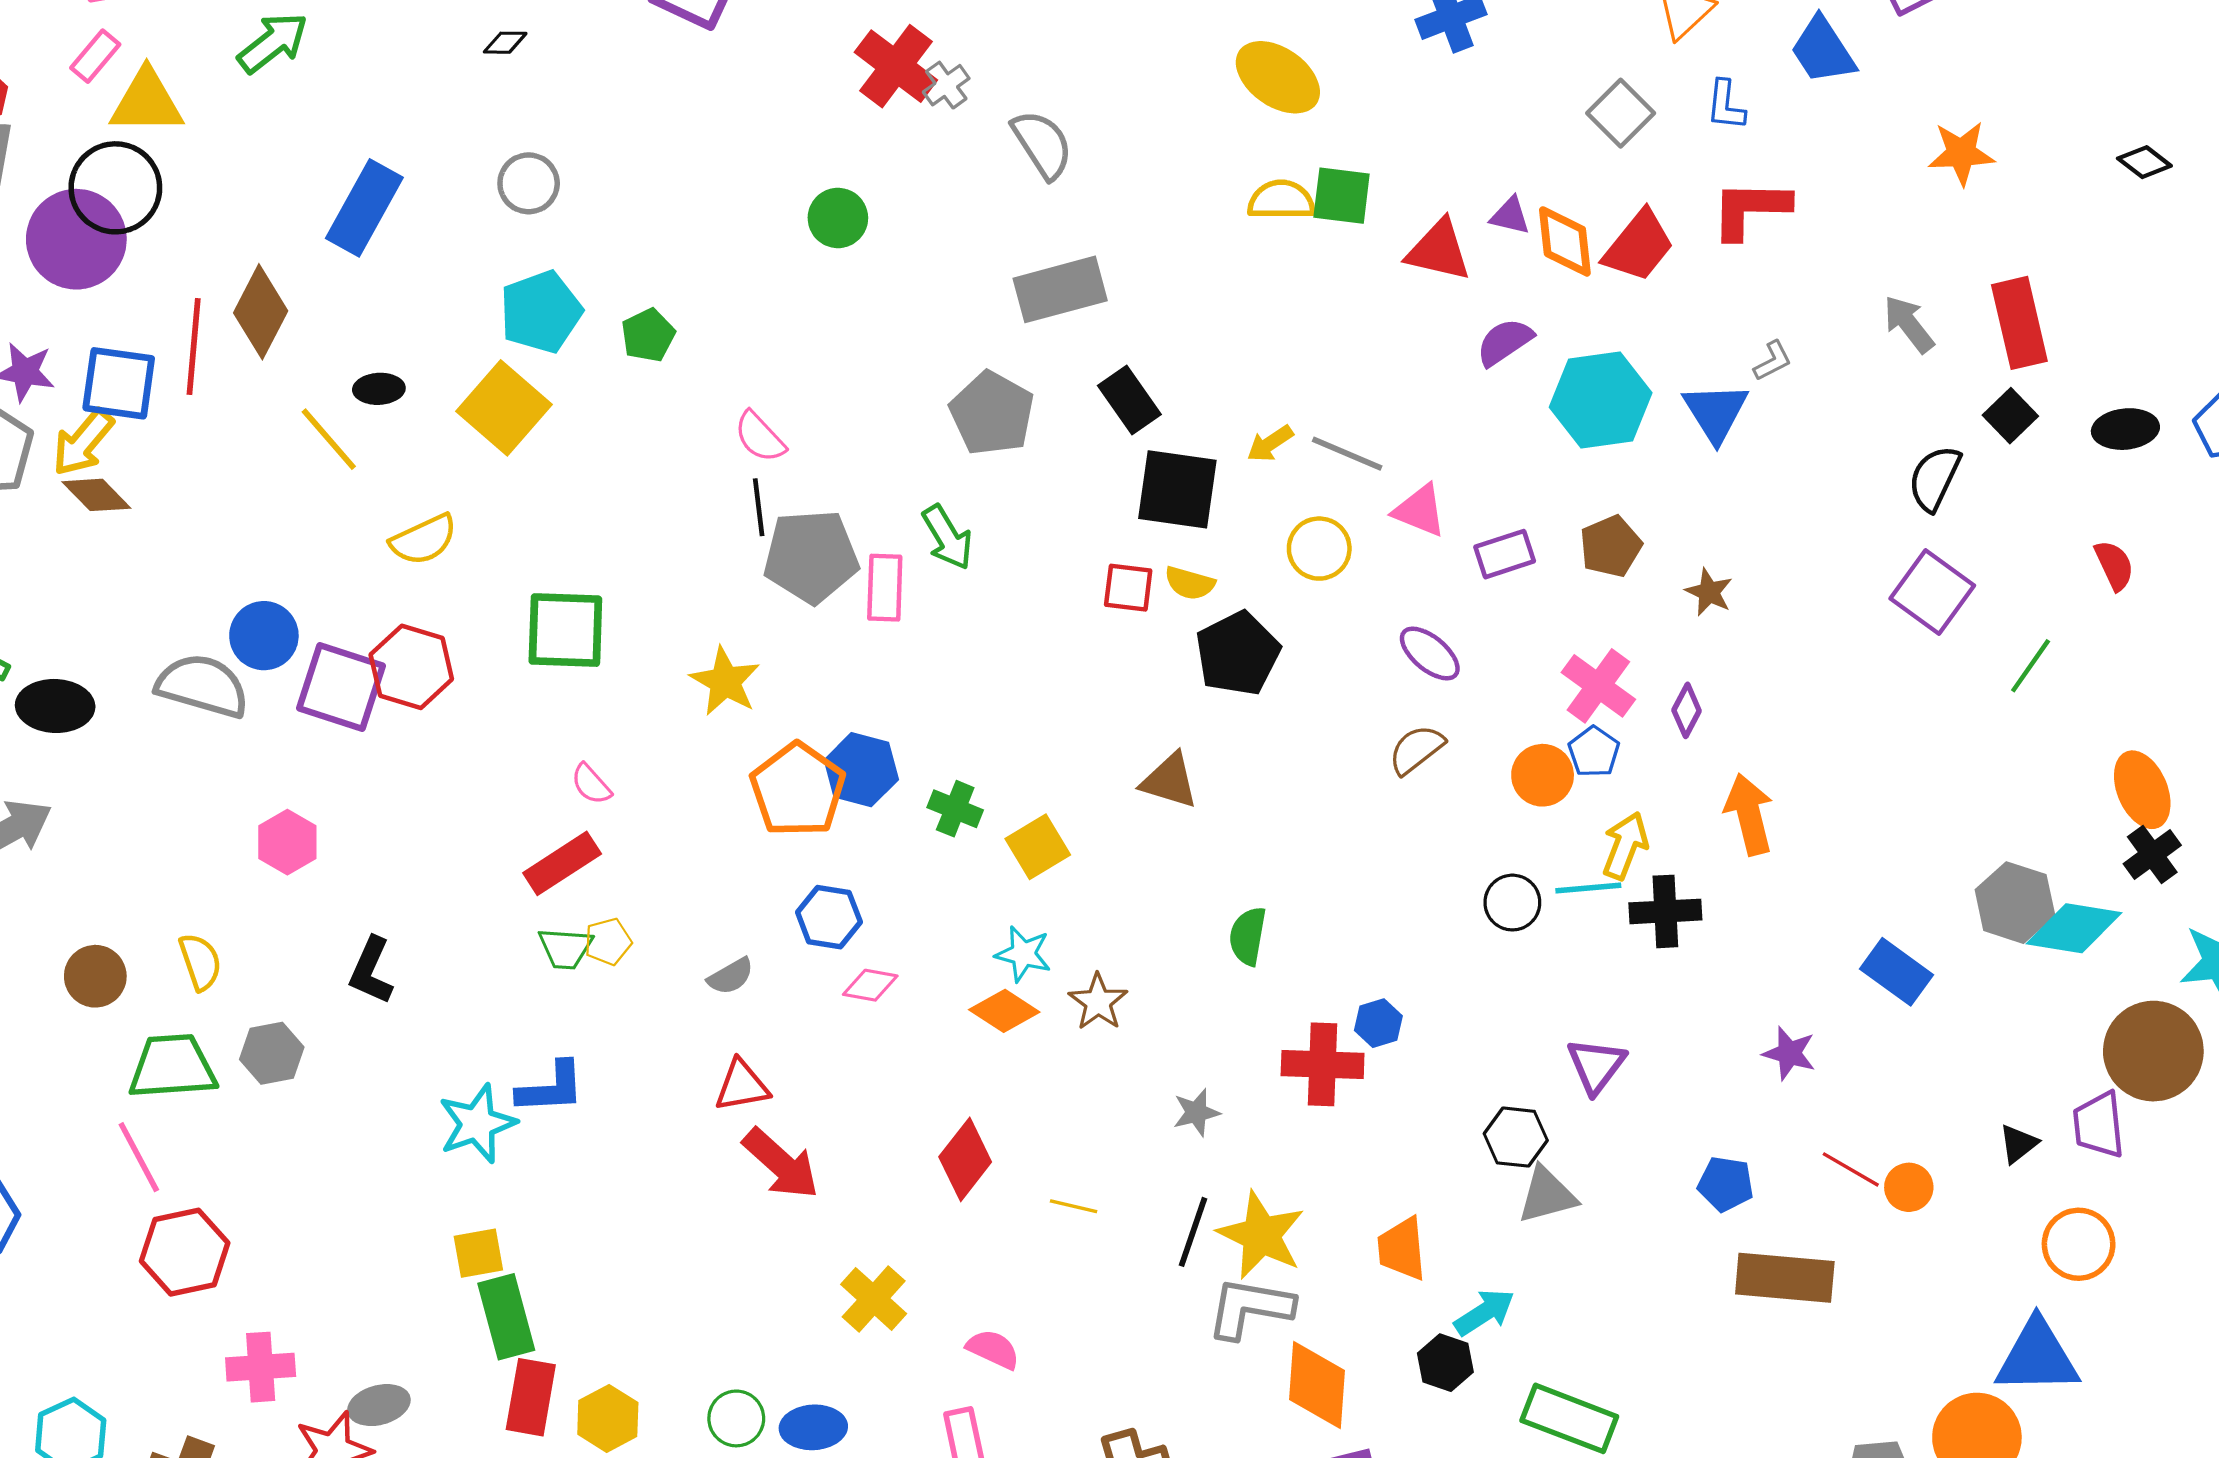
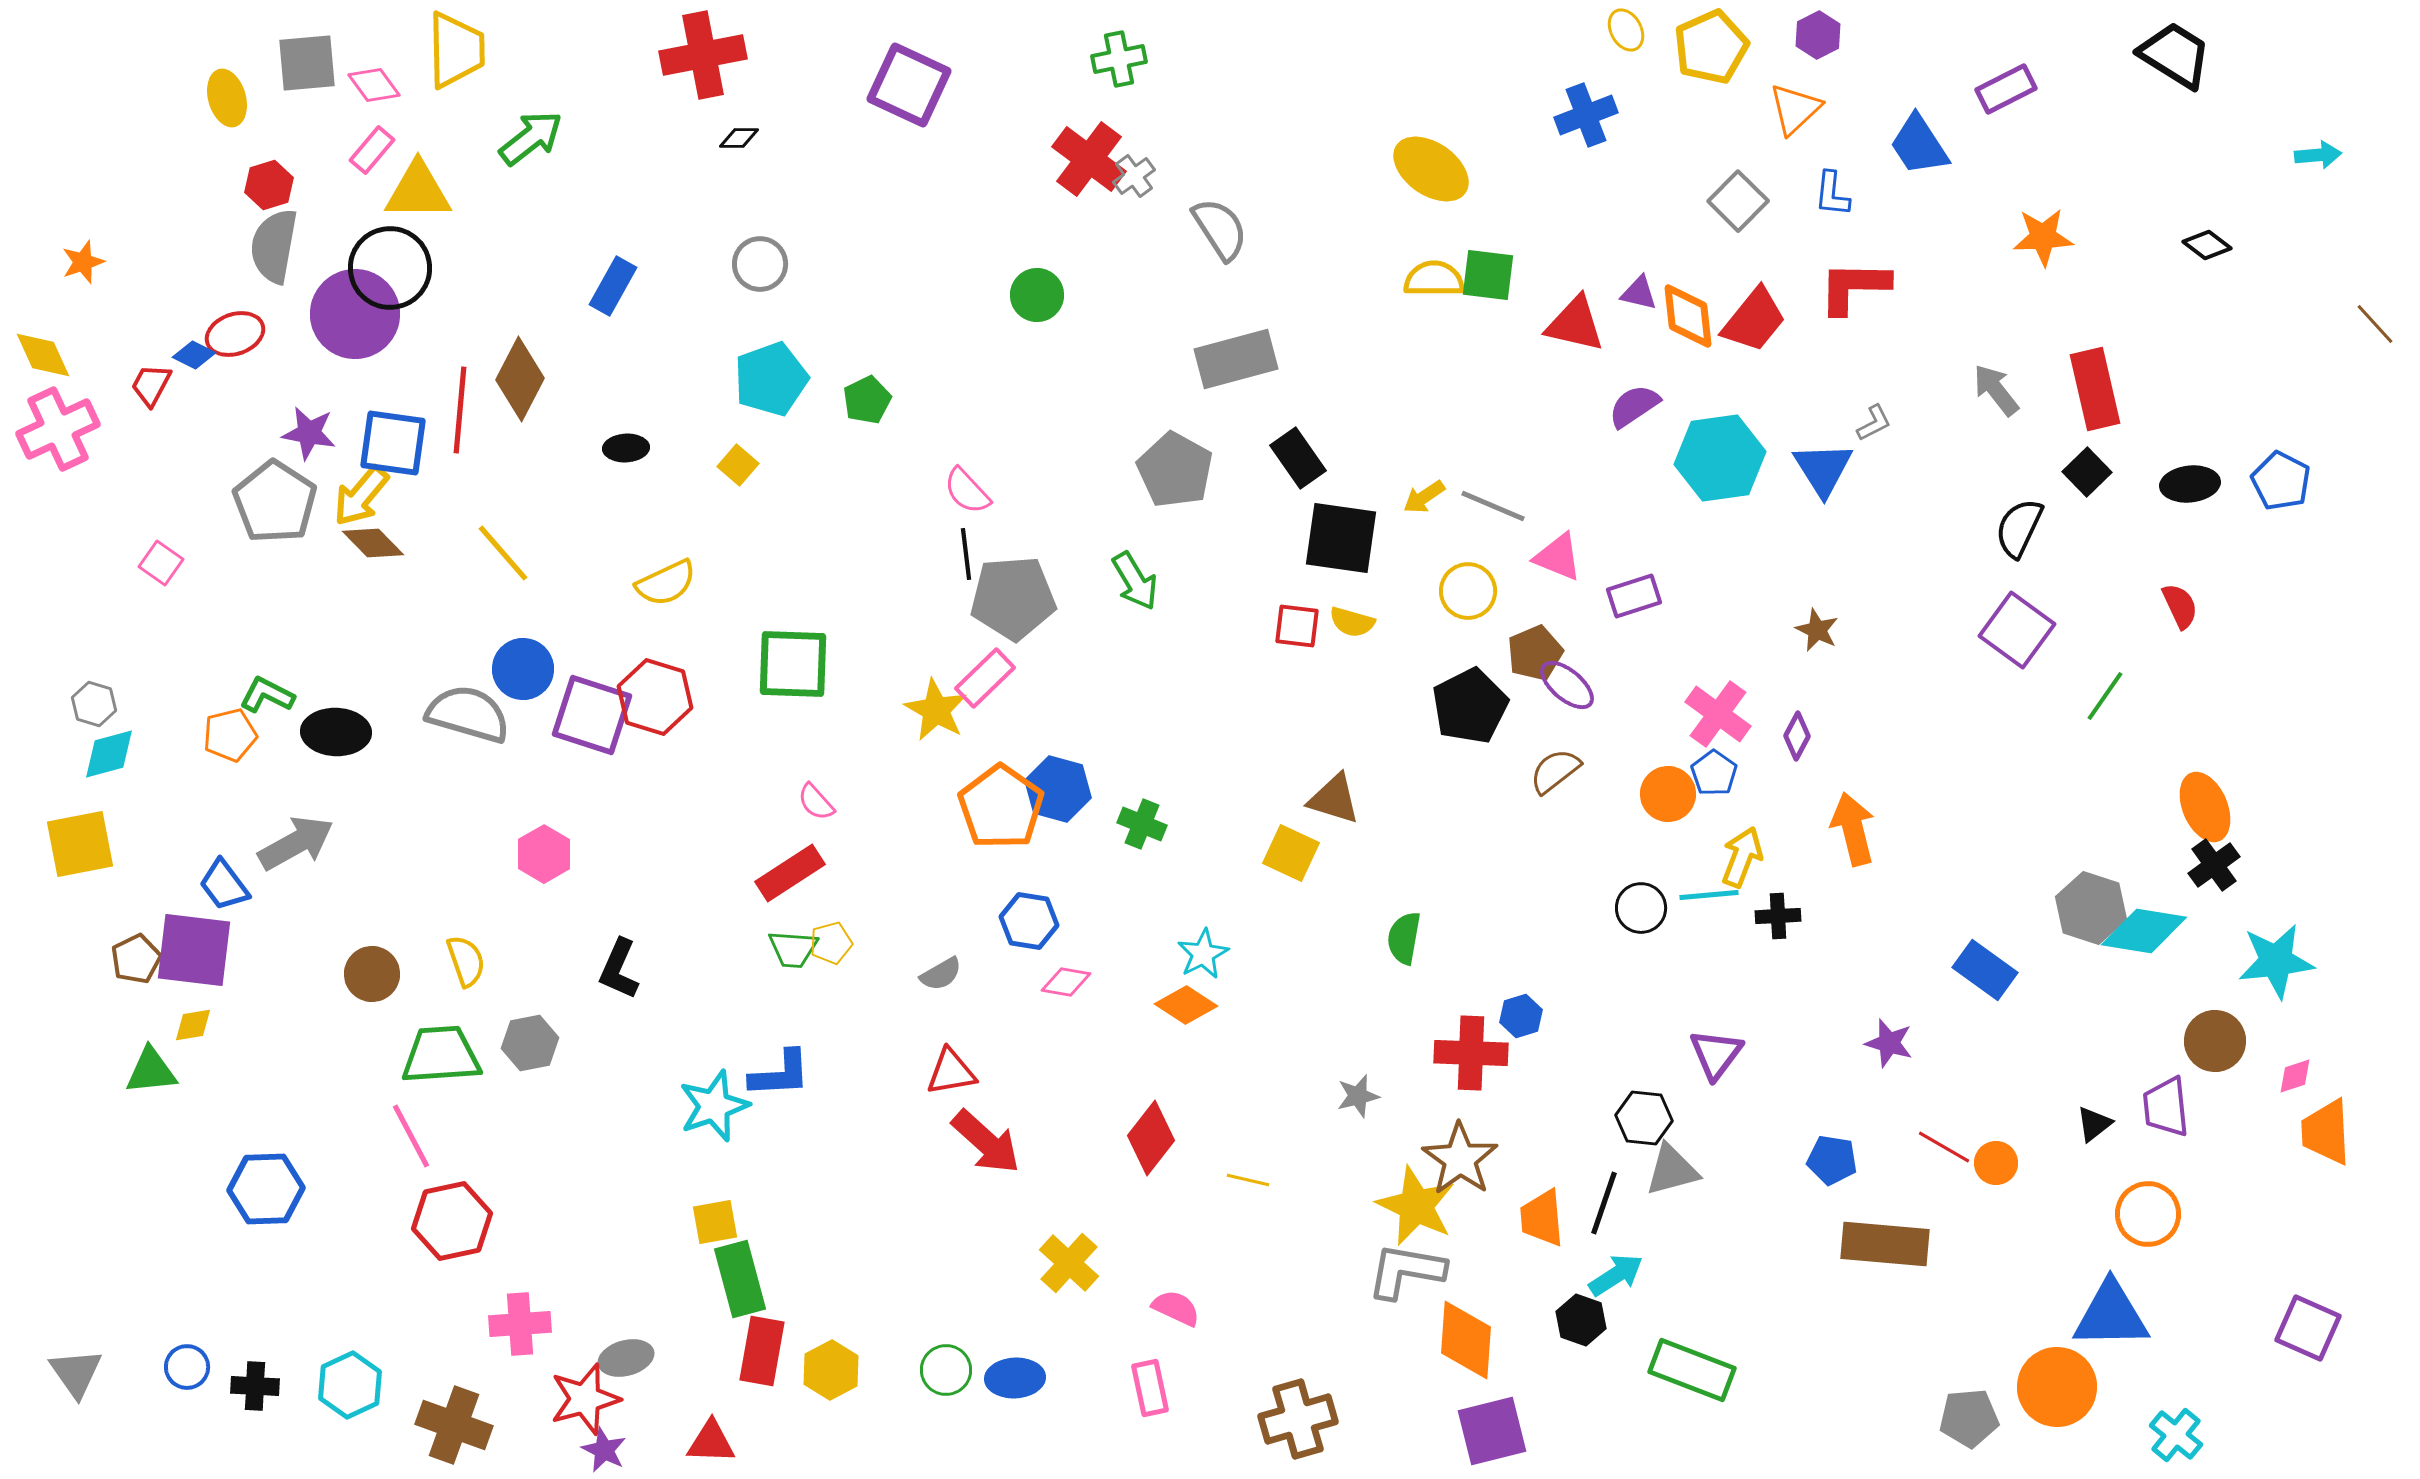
blue rectangle: (364, 208) -> (613, 286), size x0.7
yellow square: (504, 408) -> (738, 465), size x0.5
yellow line: (329, 439) -> (503, 553), moved
brown pentagon: (1611, 546) -> (1535, 653), moved
pink rectangle: (885, 588) -> (985, 678), moved, turned 44
black pentagon: (1238, 653) -> (1470, 706), moved
yellow square: (1038, 847) -> (1291, 853), moved, turned -34
black cross: (1665, 911) -> (1778, 916), size x0.7
cyan star: (1023, 954) -> (1203, 954), turned 30
brown star: (1098, 1002) -> (1460, 1159), moved, size x1.4
brown circle: (2153, 1051) -> (2215, 1041), size x0.7
black line: (1193, 1232) -> (1604, 1203), moved

